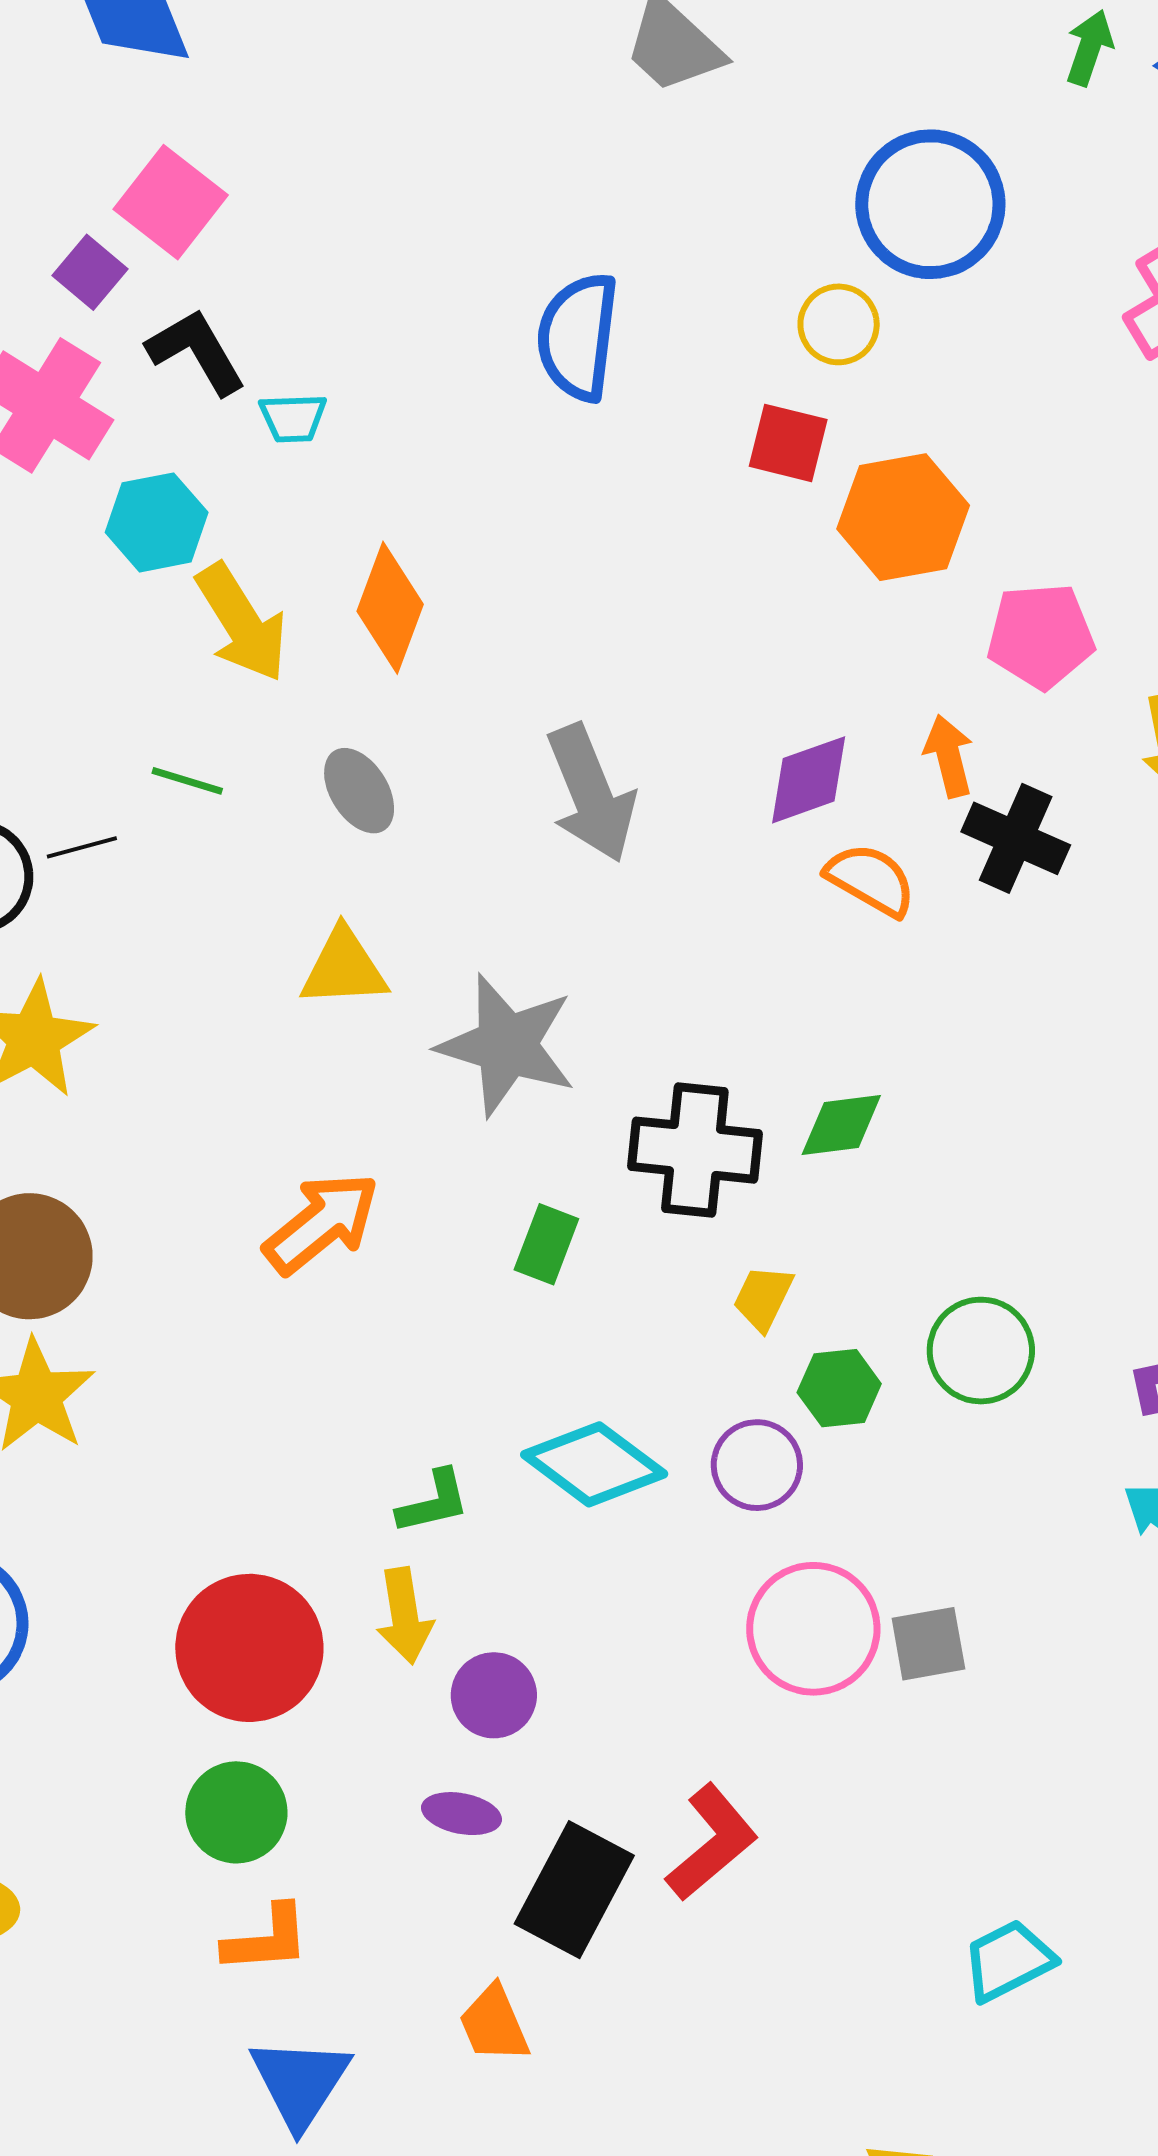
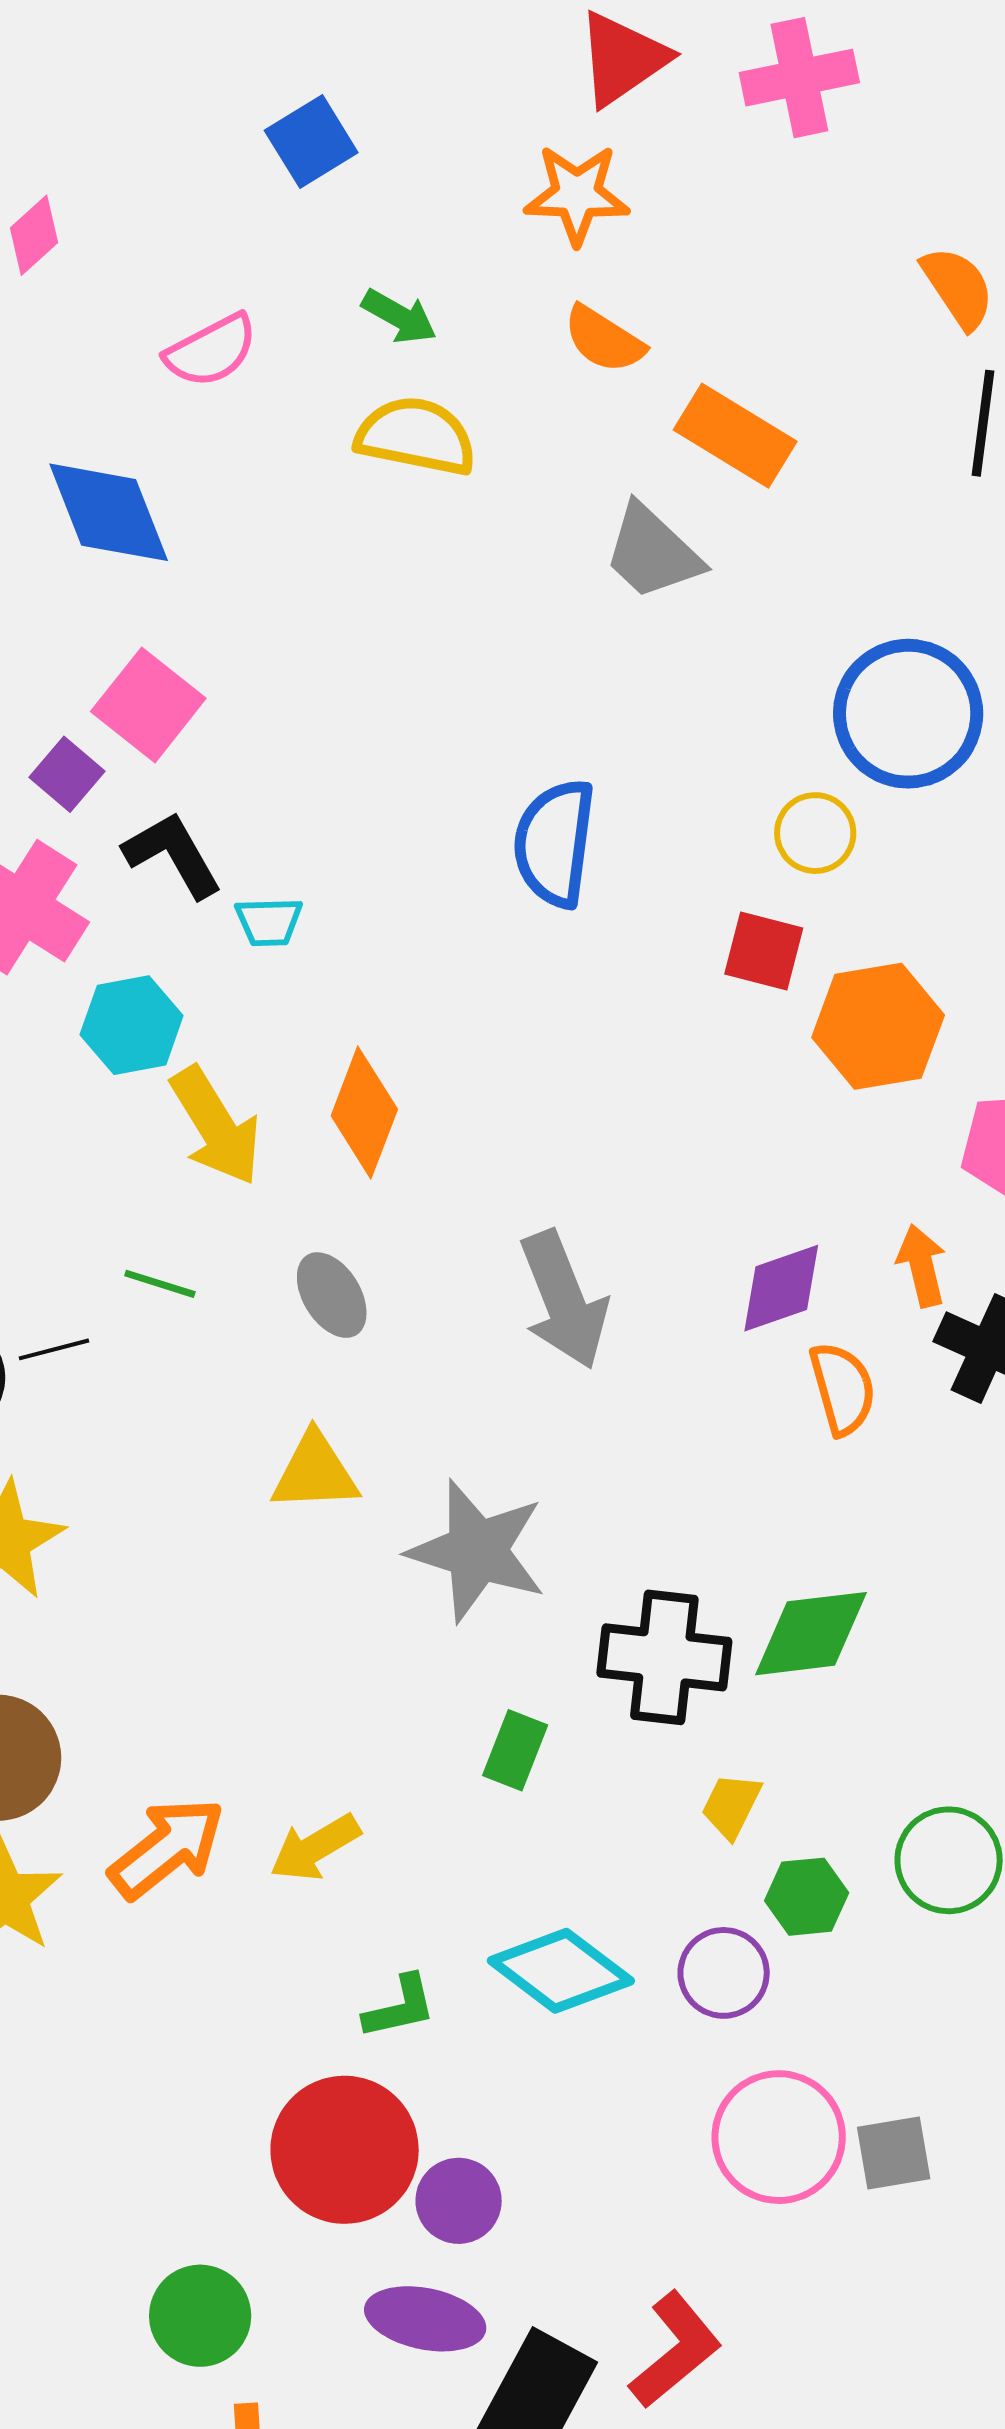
orange semicircle: (871, 880) -> (842, 1389), turned 44
green diamond: (841, 1125) -> (811, 1634), size x1.4
orange arrow: (321, 1223) -> (167, 1848), moved
yellow arrow: (405, 1616) -> (315, 1848), moved, turned 68
red circle: (249, 1648) -> (345, 2150), moved
purple ellipse: (461, 1814) -> (425, 2319), size x1.5

